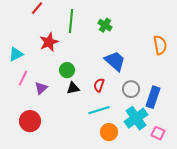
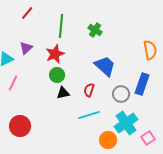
red star: (49, 42) -> (55, 54), moved
purple triangle: (41, 88) -> (26, 48), moved
blue rectangle: (153, 97) -> (142, 84), moved
orange circle: (109, 132) -> (108, 140), moved
pink square: (158, 133) -> (148, 138), turned 32

